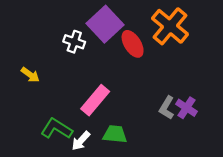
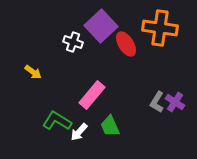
orange cross: (170, 26) -> (160, 28), turned -32
green trapezoid: (115, 134) -> (110, 126), turned -120

